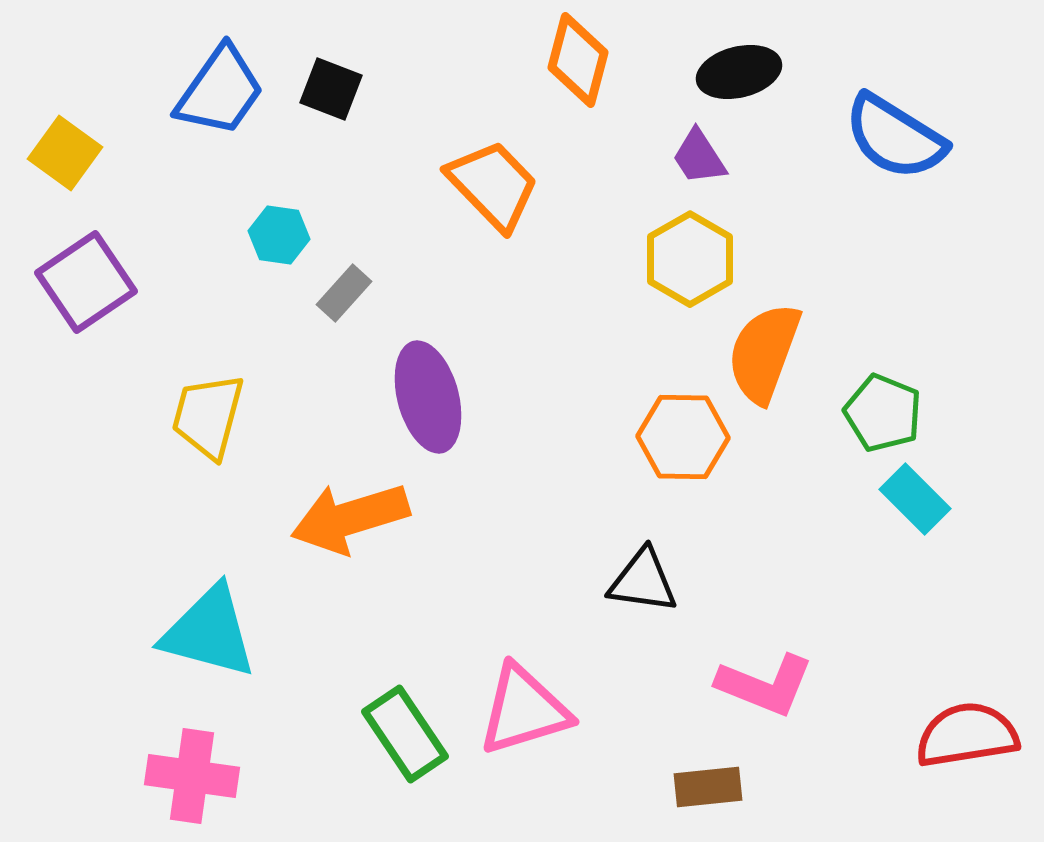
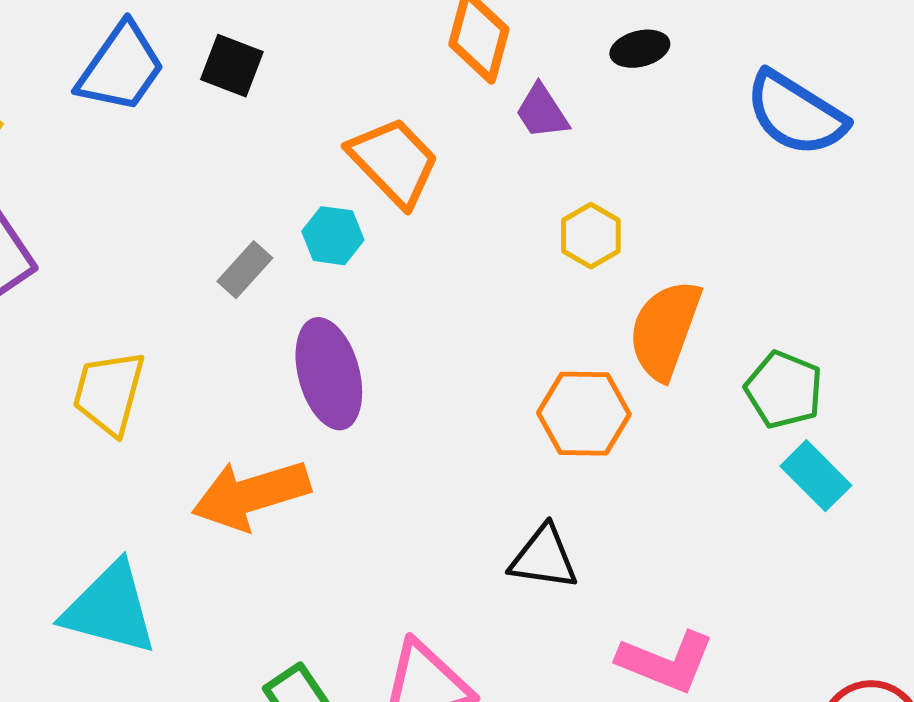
black ellipse: (739, 72) -> (640, 49), size x0.7
purple trapezoid: (699, 157) -> (542, 112), moved
cyan hexagon: (279, 235) -> (333, 236), moved
yellow hexagon: (690, 259) -> (591, 236), size x0.7

